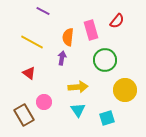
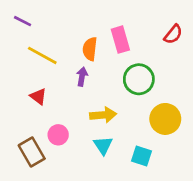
purple line: (43, 11) -> (22, 21), moved
red semicircle: (117, 21) -> (173, 34), moved
cyan square: (107, 118) -> (141, 156), turned 35

